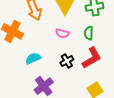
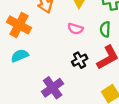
cyan semicircle: (33, 58) -> (20, 56), moved

